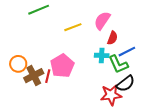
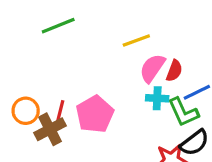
pink semicircle: (102, 20) -> (152, 68), moved
yellow line: (73, 27) -> (136, 40), moved
red line: (48, 76) -> (60, 111), moved

